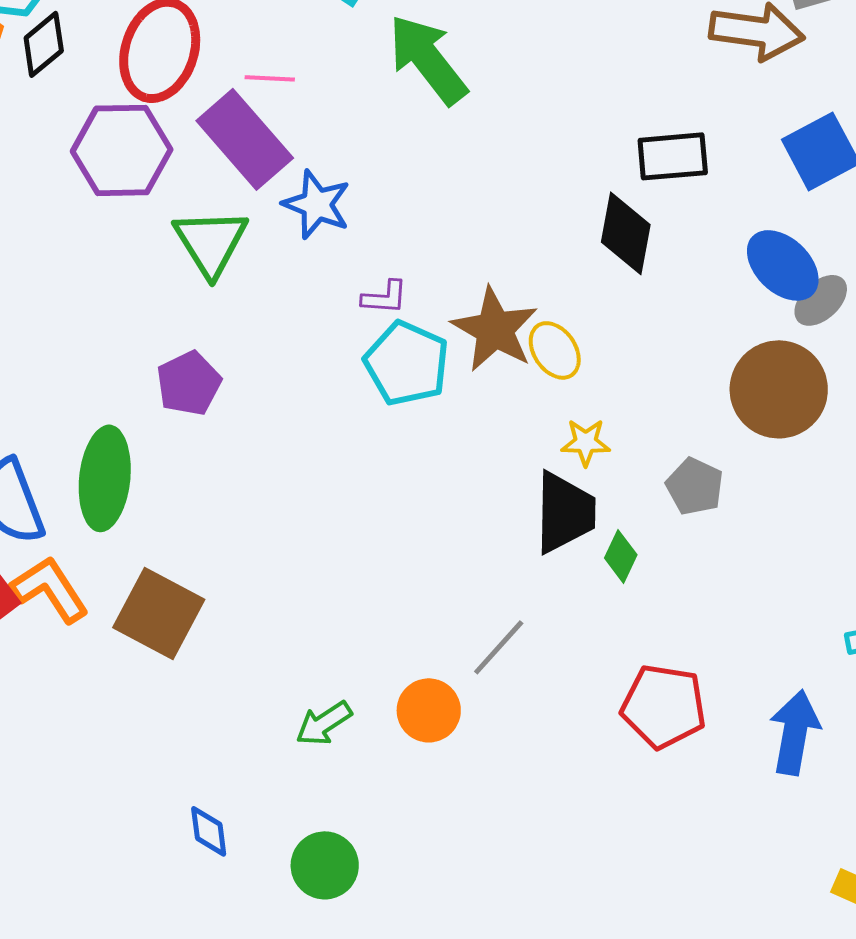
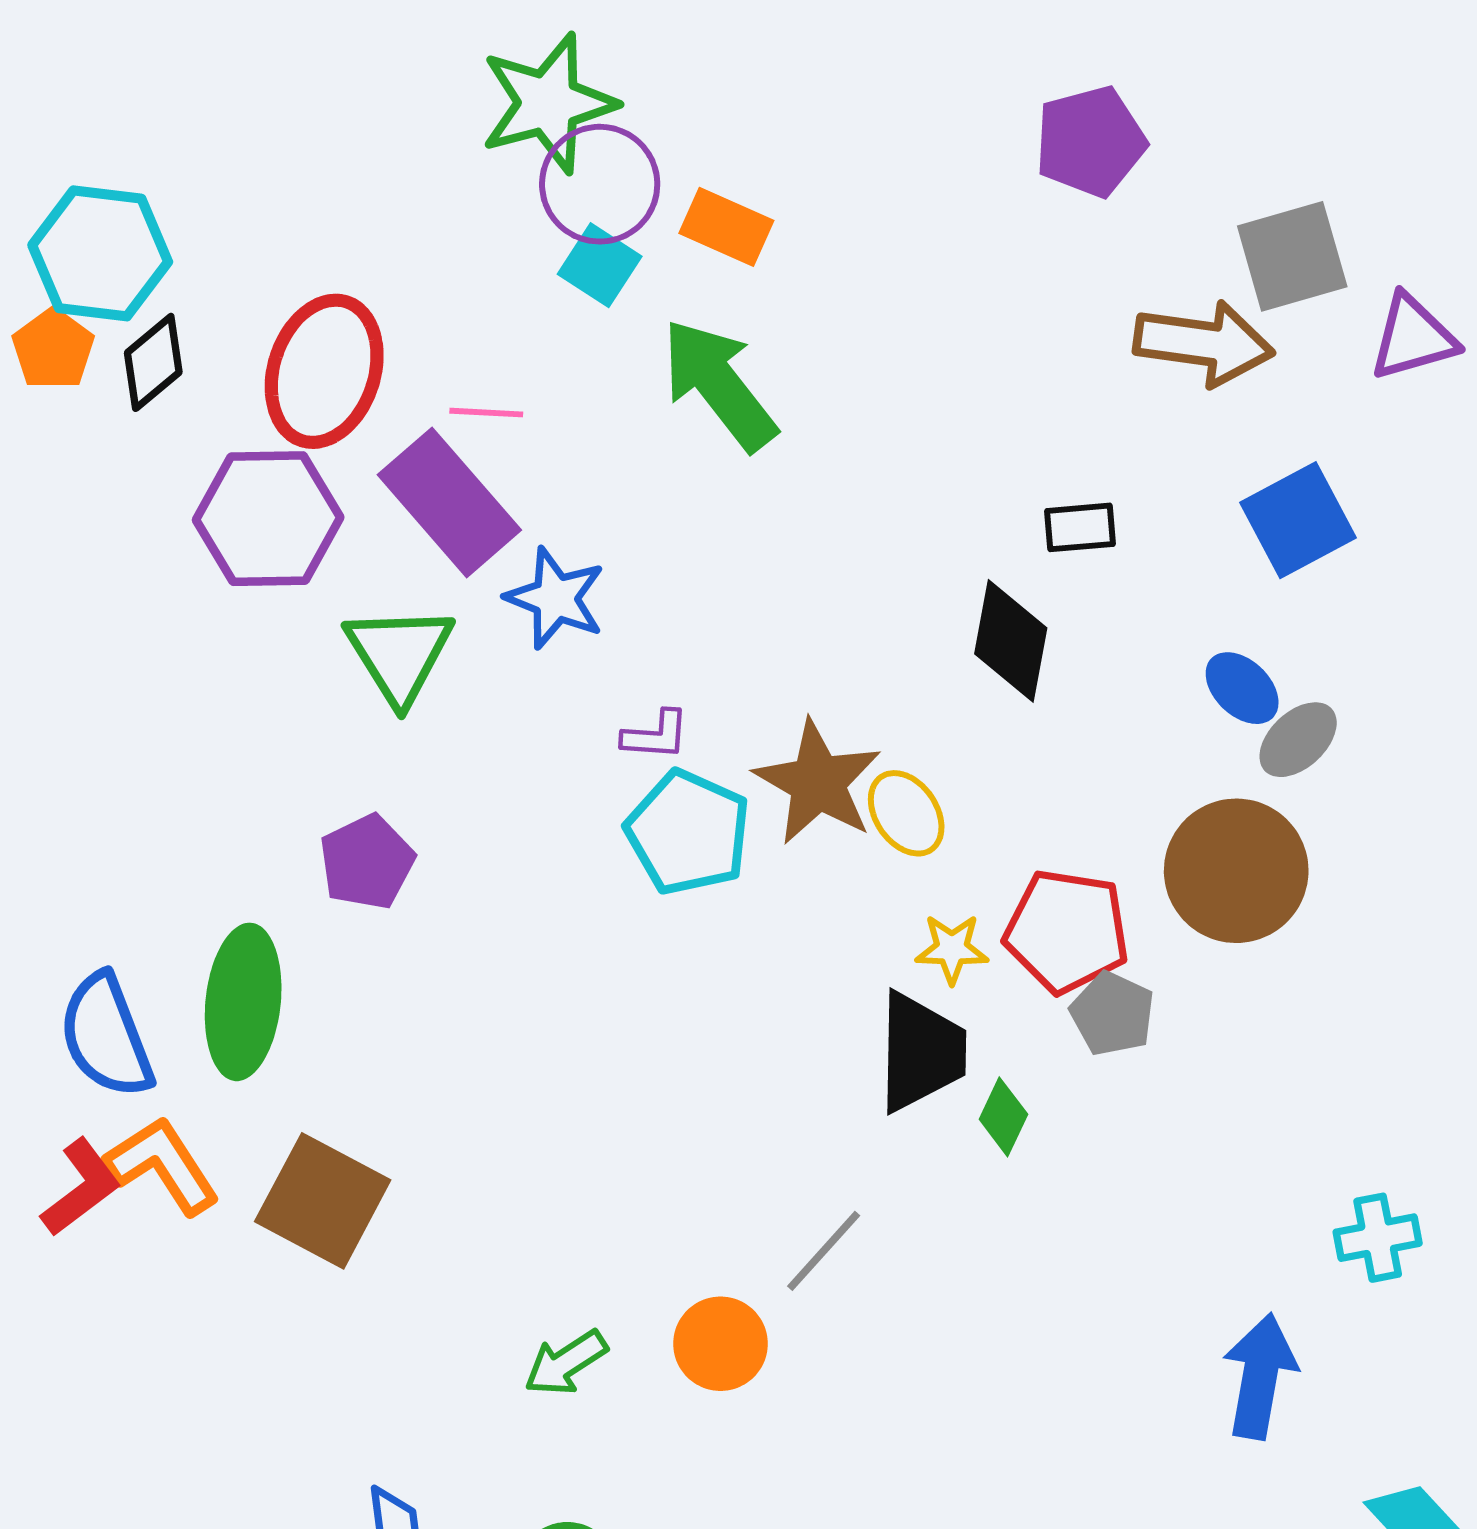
black rectangle: (673, 156) -> (1080, 527), size x0.7
blue ellipse: (783, 265) -> (1242, 688), size x0.7
red pentagon: (664, 706) -> (1067, 931), moved

